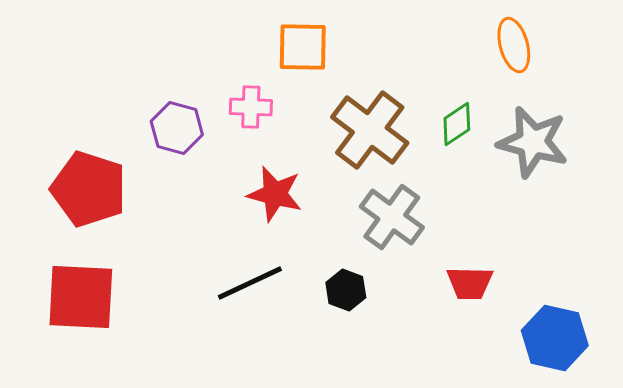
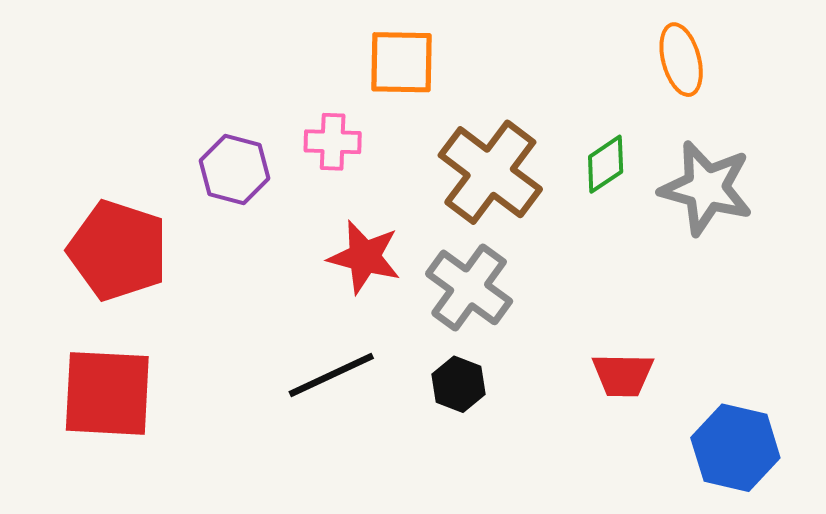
gray cross: (392, 217) -> (469, 287), moved

